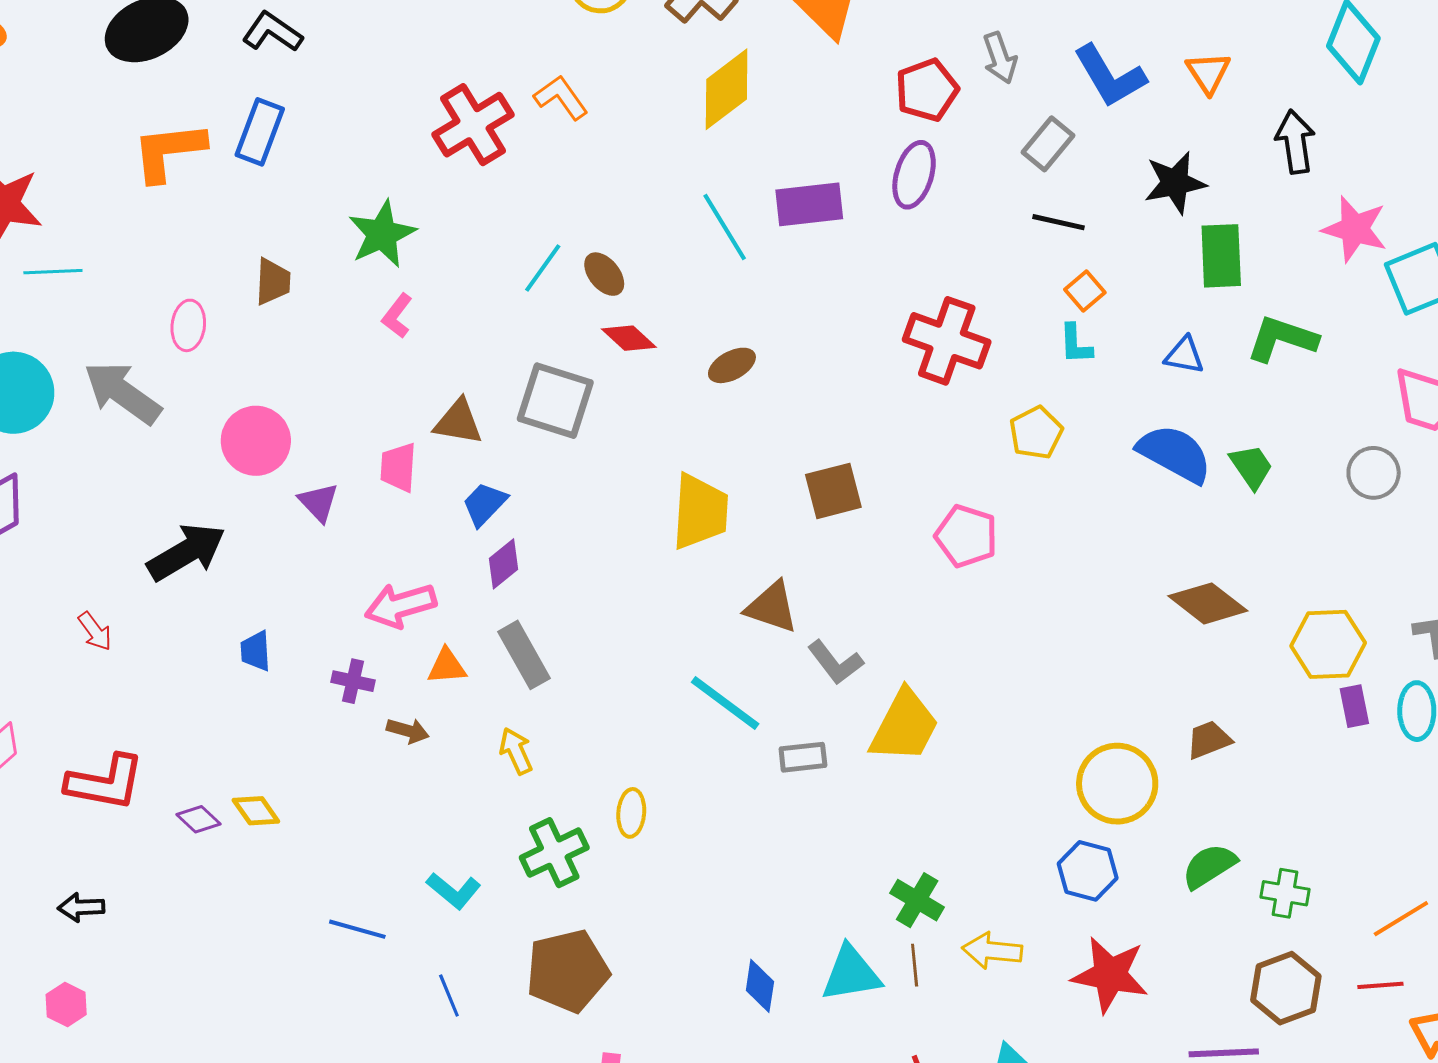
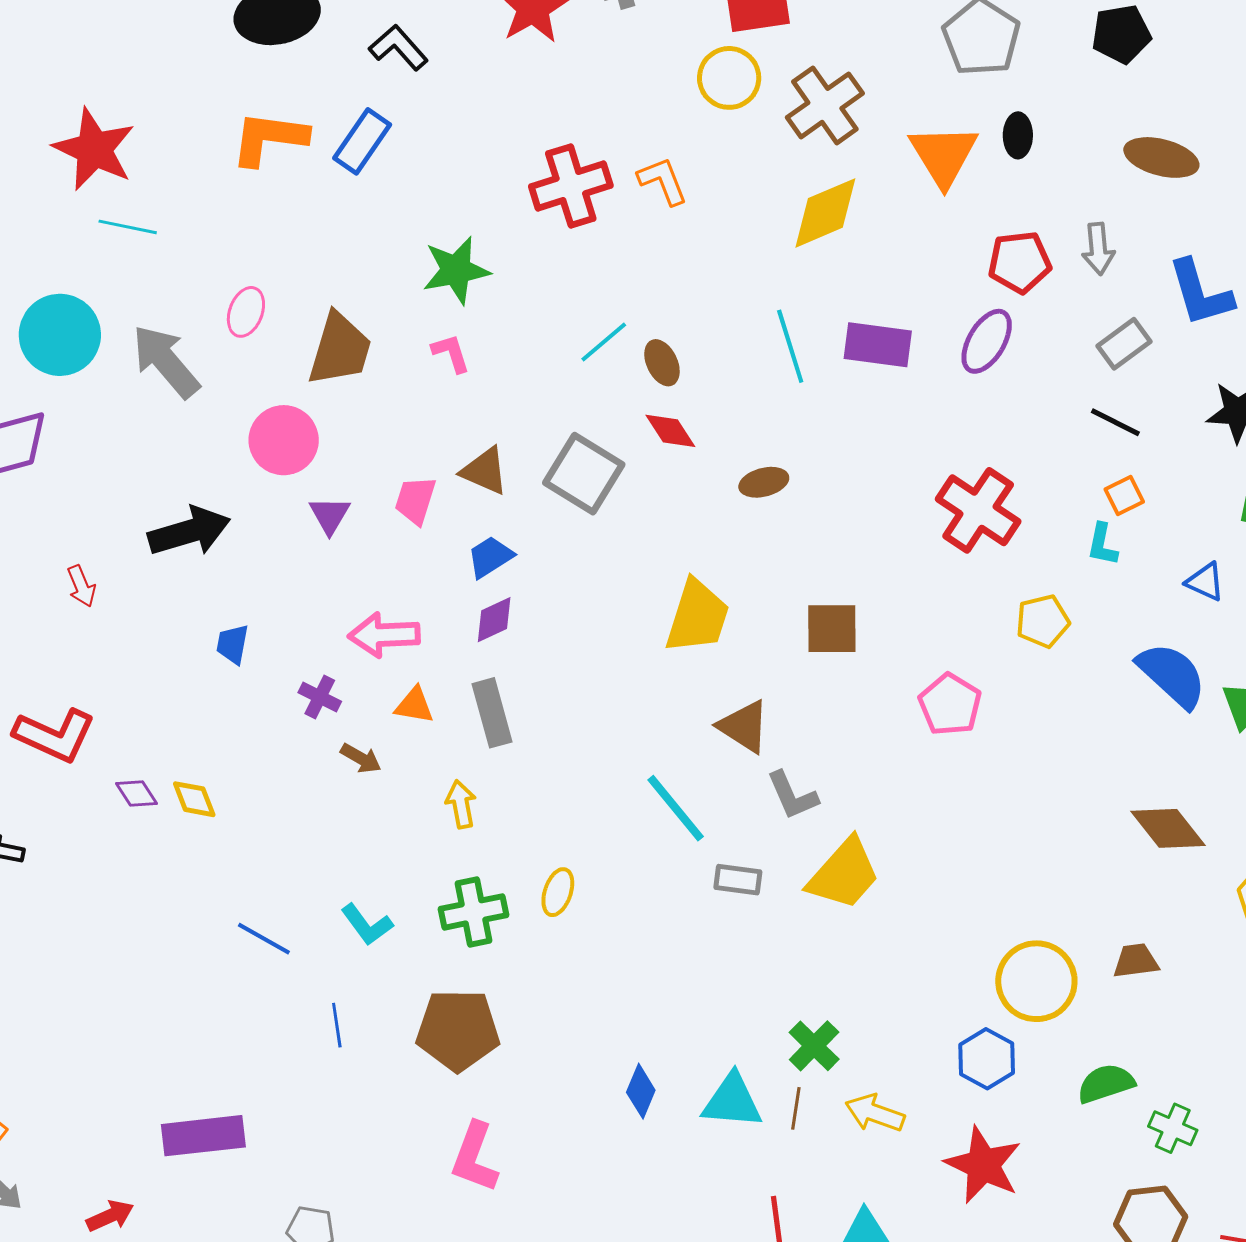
brown trapezoid: (273, 282) -> (340, 349), moved, size x1.6
pink L-shape: (397, 316) -> (451, 353), turned 111

